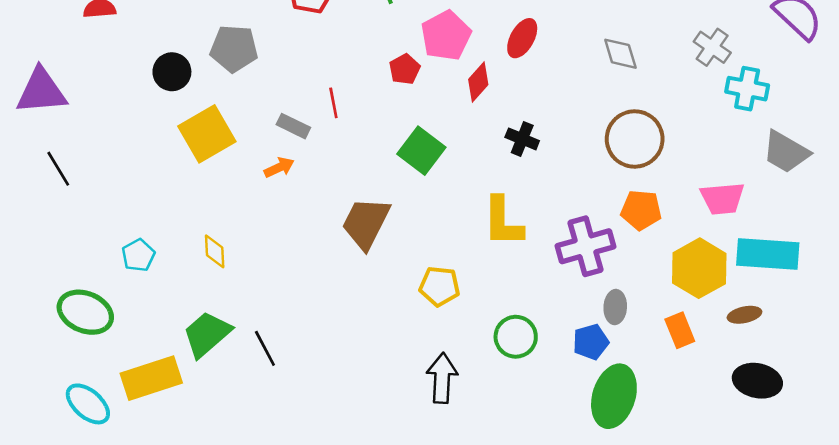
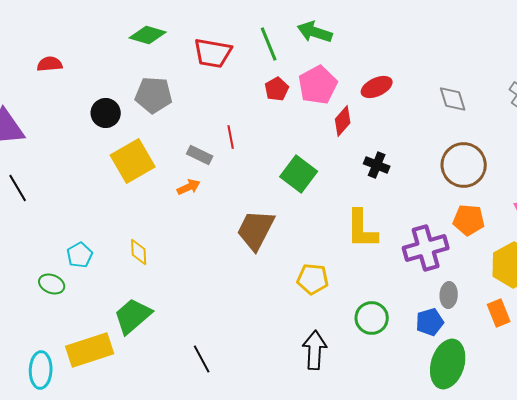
red ellipse: (522, 38) -> (377, 87), turned 36
red pentagon: (405, 69) -> (277, 89), moved
green ellipse: (85, 312) -> (52, 284), moved, size x0.6
black line: (265, 348) -> (202, 359), moved
cyan ellipse: (88, 404) -> (41, 370), turned 51

